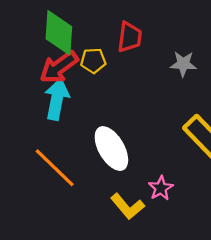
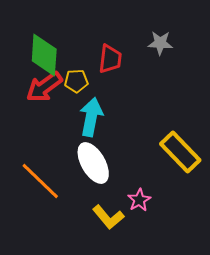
gray star: (183, 64) -> (160, 43), moved
cyan arrow: (57, 99) -> (91, 117), moved

